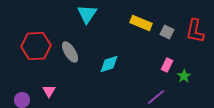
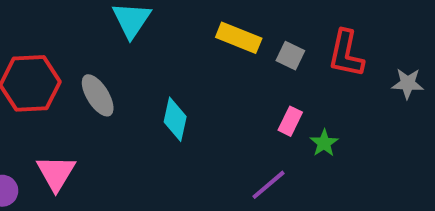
cyan diamond: (109, 64) -> (175, 119), turned -60
pink triangle: (49, 91) -> (56, 173), size x1.5

